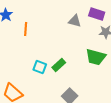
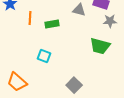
green rectangle: (59, 65) -> (52, 24), moved, turned 32

